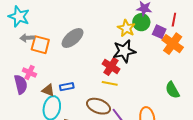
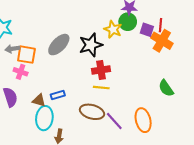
red line: (174, 20) -> (160, 25), moved
black star: (124, 51) -> (91, 45), moved
red cross: (111, 66) -> (101, 70), turned -36
pink cross: (29, 72) -> (21, 72), moved

